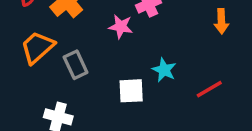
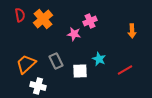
orange trapezoid: (37, 47) -> (26, 64), moved
gray rectangle: (76, 65) -> (56, 61), moved

